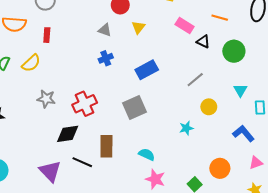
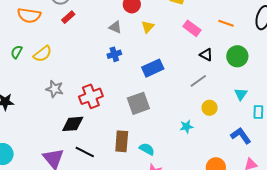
red rectangle: (47, 35) -> (68, 17), moved, turned 40
black triangle: (203, 42) -> (206, 55), moved
brown rectangle: (106, 146) -> (122, 141), moved

